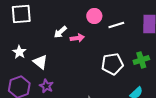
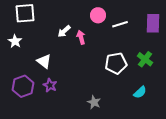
pink arrow: (77, 38) -> (81, 37), turned -96
white star: (19, 52) -> (15, 41), moved
green cross: (141, 60) -> (145, 59), turned -35

